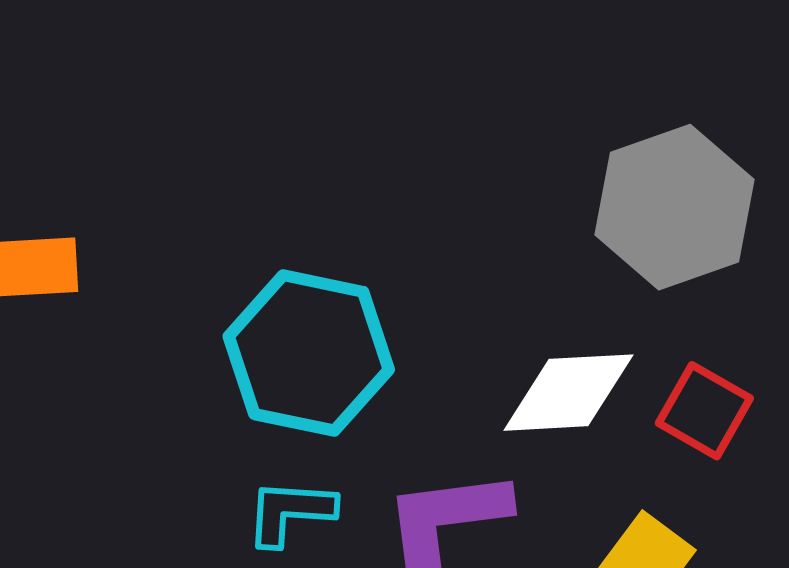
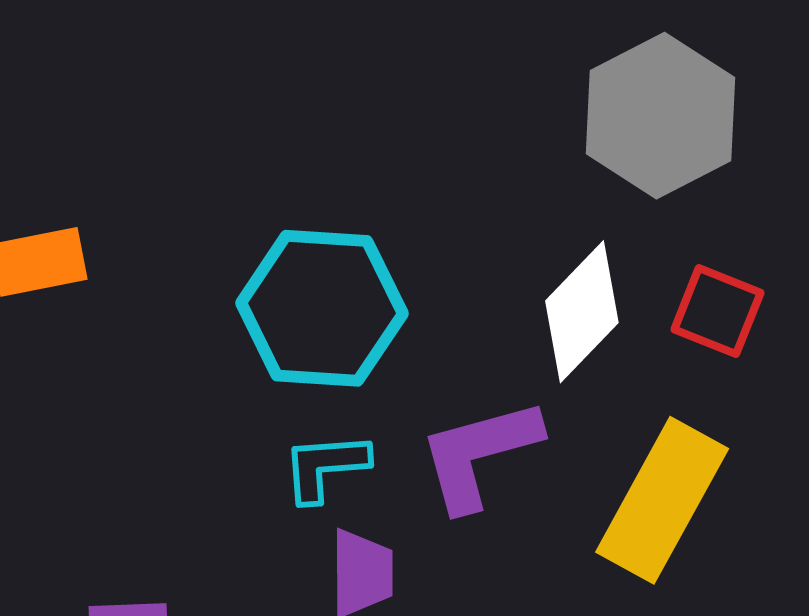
white diamond: (568, 393) -> (582, 312), turned -35

